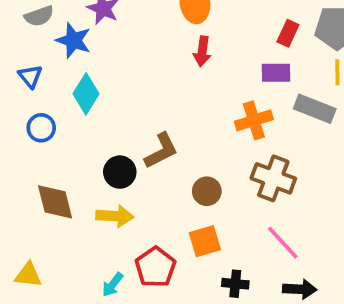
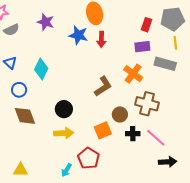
blue star: (73, 40) -> (78, 35), moved
orange cross: (254, 120) -> (133, 74), turned -30
brown L-shape: (161, 151) -> (103, 86), moved
brown circle: (207, 191) -> (120, 115), moved
brown diamond: (55, 202) -> (25, 116), moved
orange square: (205, 241) -> (103, 130), moved
black cross: (235, 284) -> (133, 134), moved

